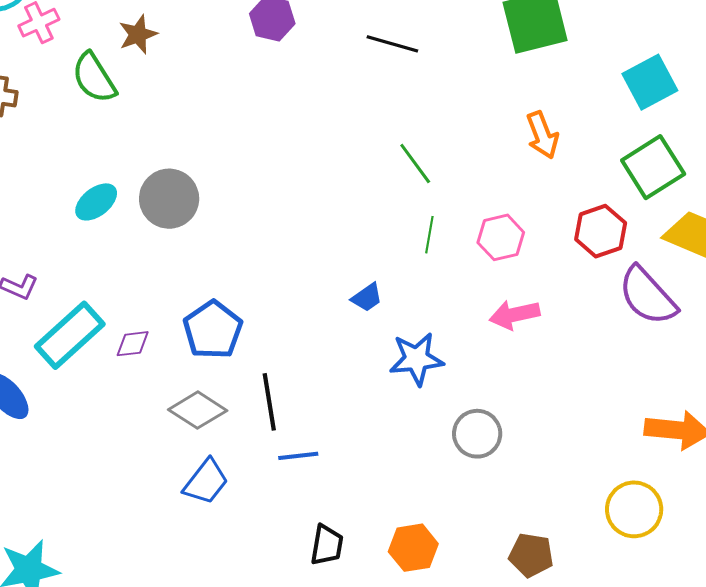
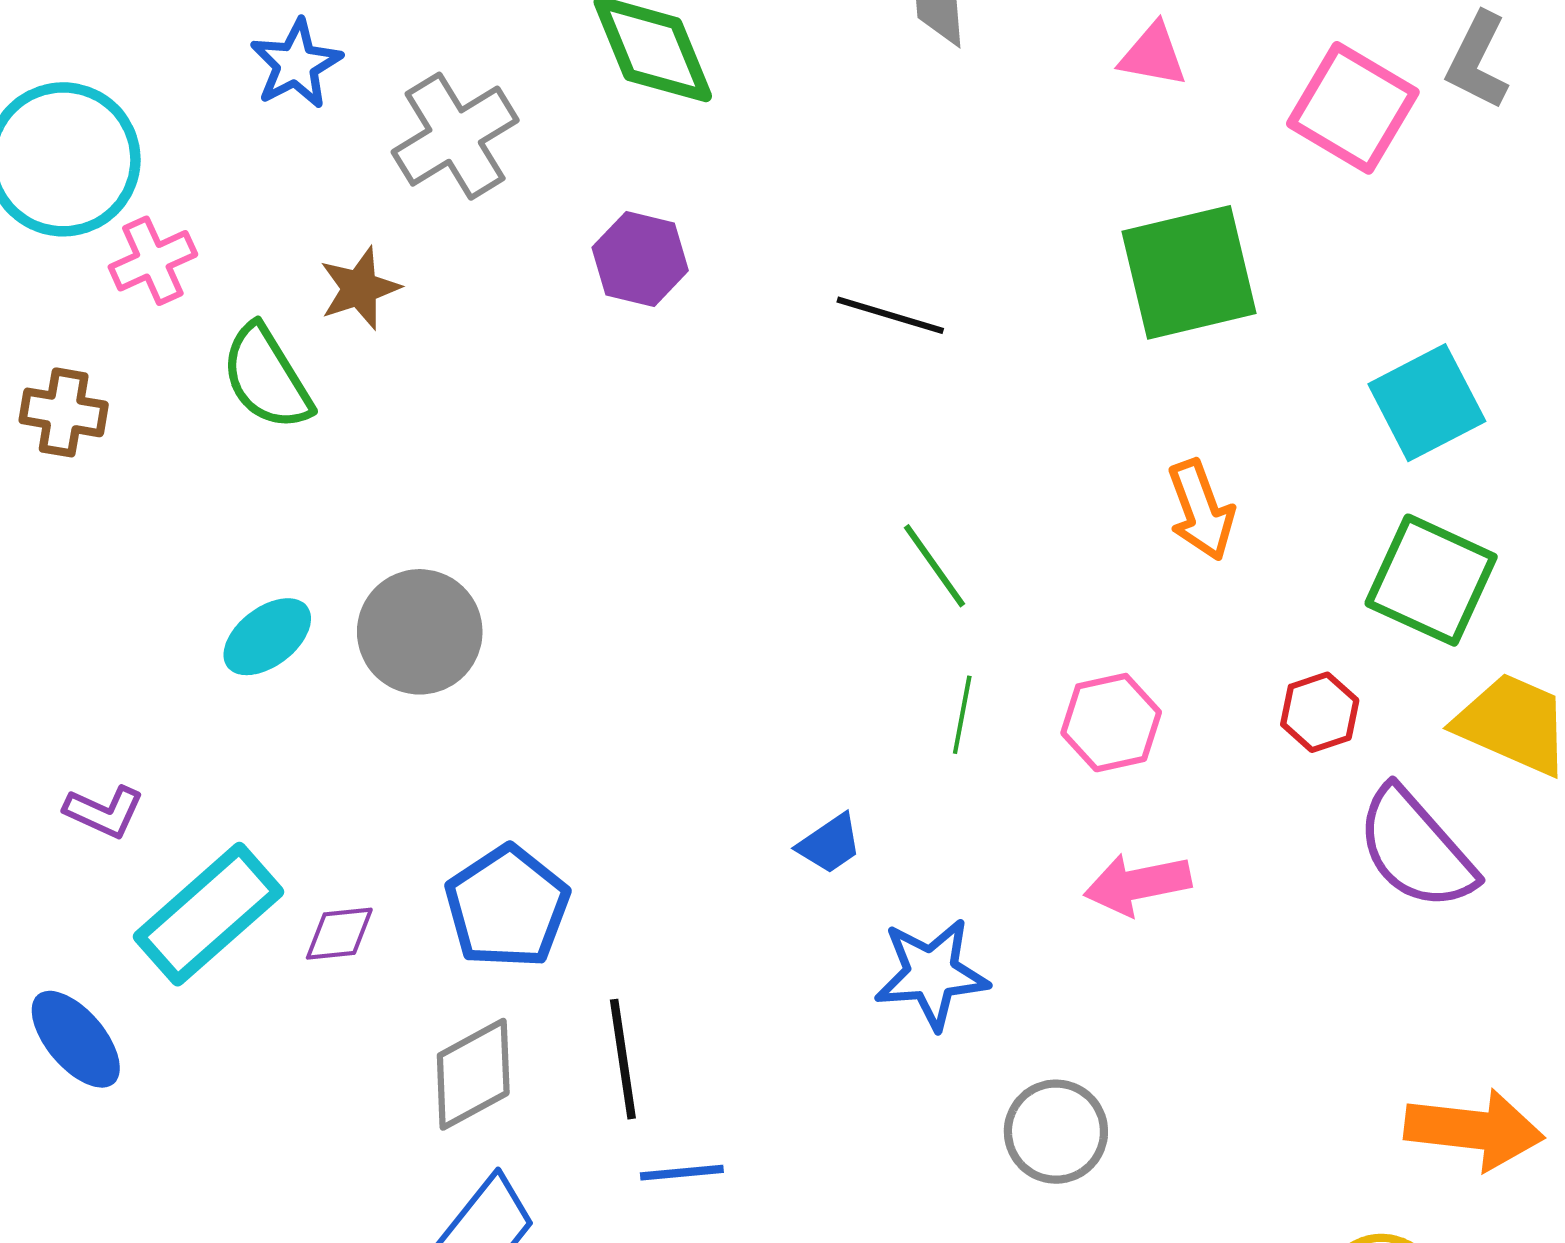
green square: (653, 167) -> (1431, 580), turned -34
red hexagon: (601, 231) -> (1320, 712), size x0.7
gray diamond: (198, 410) -> (473, 1074), turned -62

